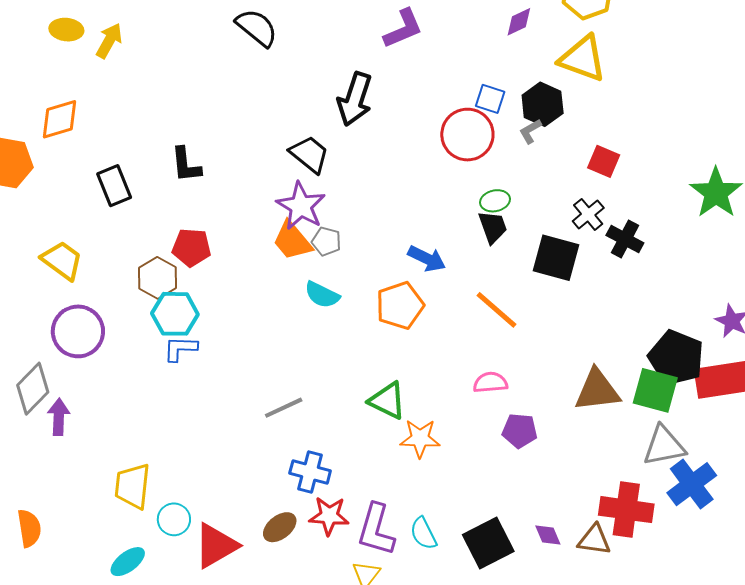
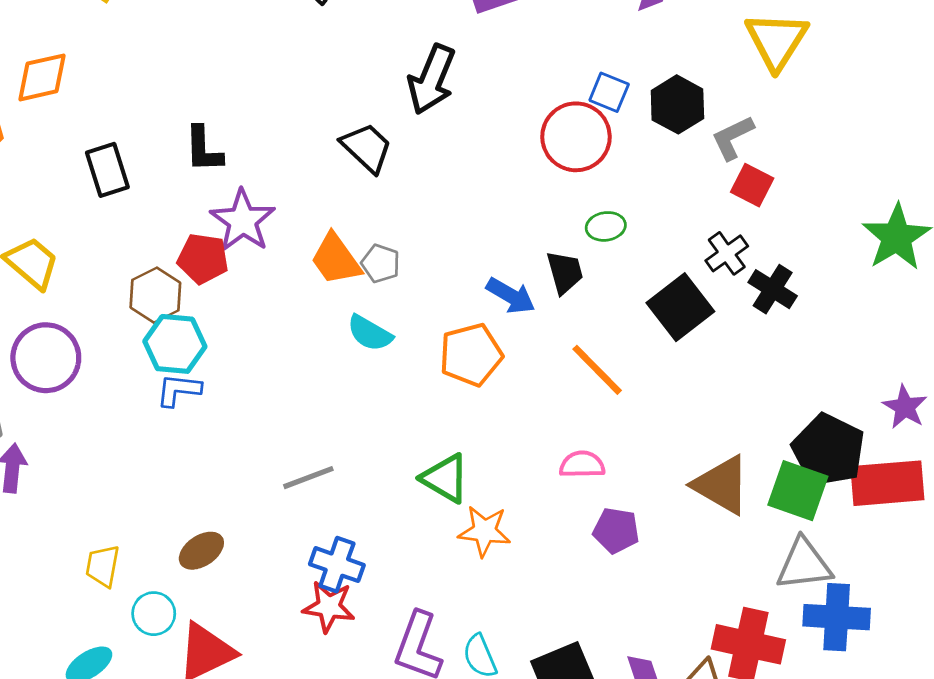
yellow triangle: (583, 59) -> (777, 40), moved, turned 38
gray L-shape: (530, 131) -> (733, 138), moved, size x1.4
purple star: (301, 206) -> (243, 221), moved
black trapezoid: (493, 227) -> (565, 272), moved
black square: (556, 258) -> (680, 307), turned 33
brown triangle: (597, 390) -> (722, 485), turned 33
blue cross: (692, 484) -> (837, 617), turned 36
yellow trapezoid: (133, 486) -> (103, 566), size x0.7
red star: (329, 516) -> (329, 607), moved
brown ellipse: (280, 527) -> (201, 551), moved

